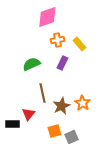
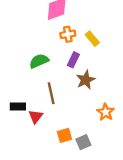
orange star: (82, 103) -> (106, 112), moved
brown star: (61, 106) -> (86, 80), moved
black rectangle: (12, 124) -> (18, 107), moved

